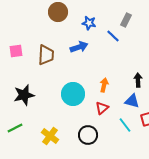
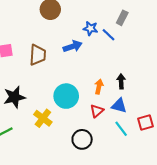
blue star: (89, 23) -> (90, 28), moved
black arrow: (138, 80) -> (121, 81), moved
blue triangle: (132, 101) -> (119, 106), moved
yellow cross: (50, 136) -> (43, 118), moved

